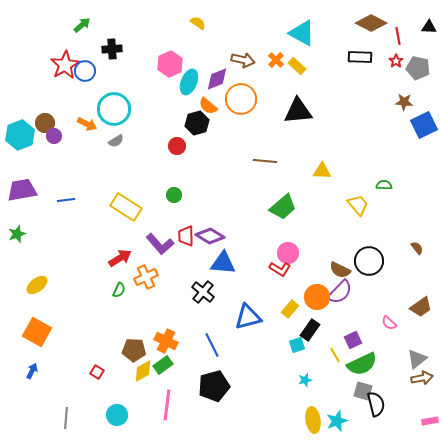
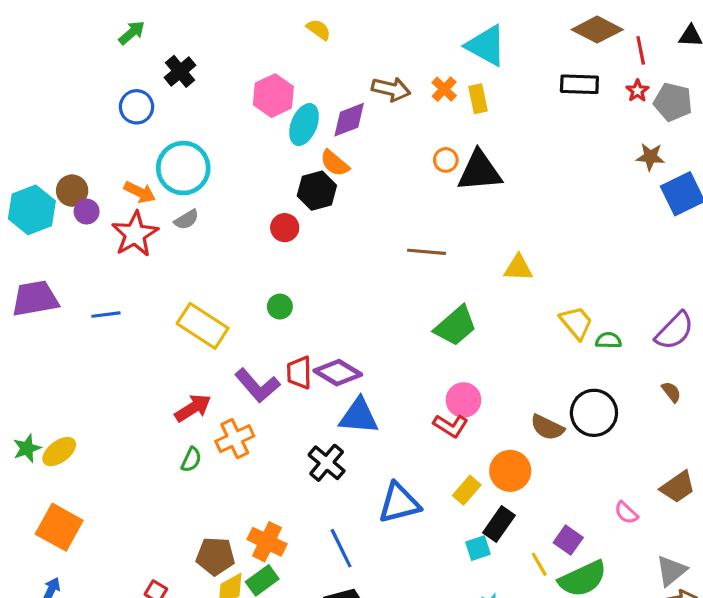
black cross: (112, 49) -> (180, 71), turned -36
red star: (65, 65) -> (135, 234), moved
yellow rectangle: (297, 66) -> (478, 99), turned 36
orange circle: (241, 99) -> (446, 160), moved, size x0.5
green semicircle: (384, 185) -> (608, 340), moved
green star: (17, 234) -> (27, 448), moved
purple semicircle: (340, 292) -> (674, 331), moved
purple square: (353, 340) -> (568, 540), turned -30

